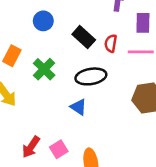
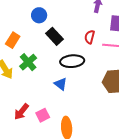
black rectangle: (84, 37) -> (54, 36), moved
green cross: (44, 69) -> (28, 62), moved

